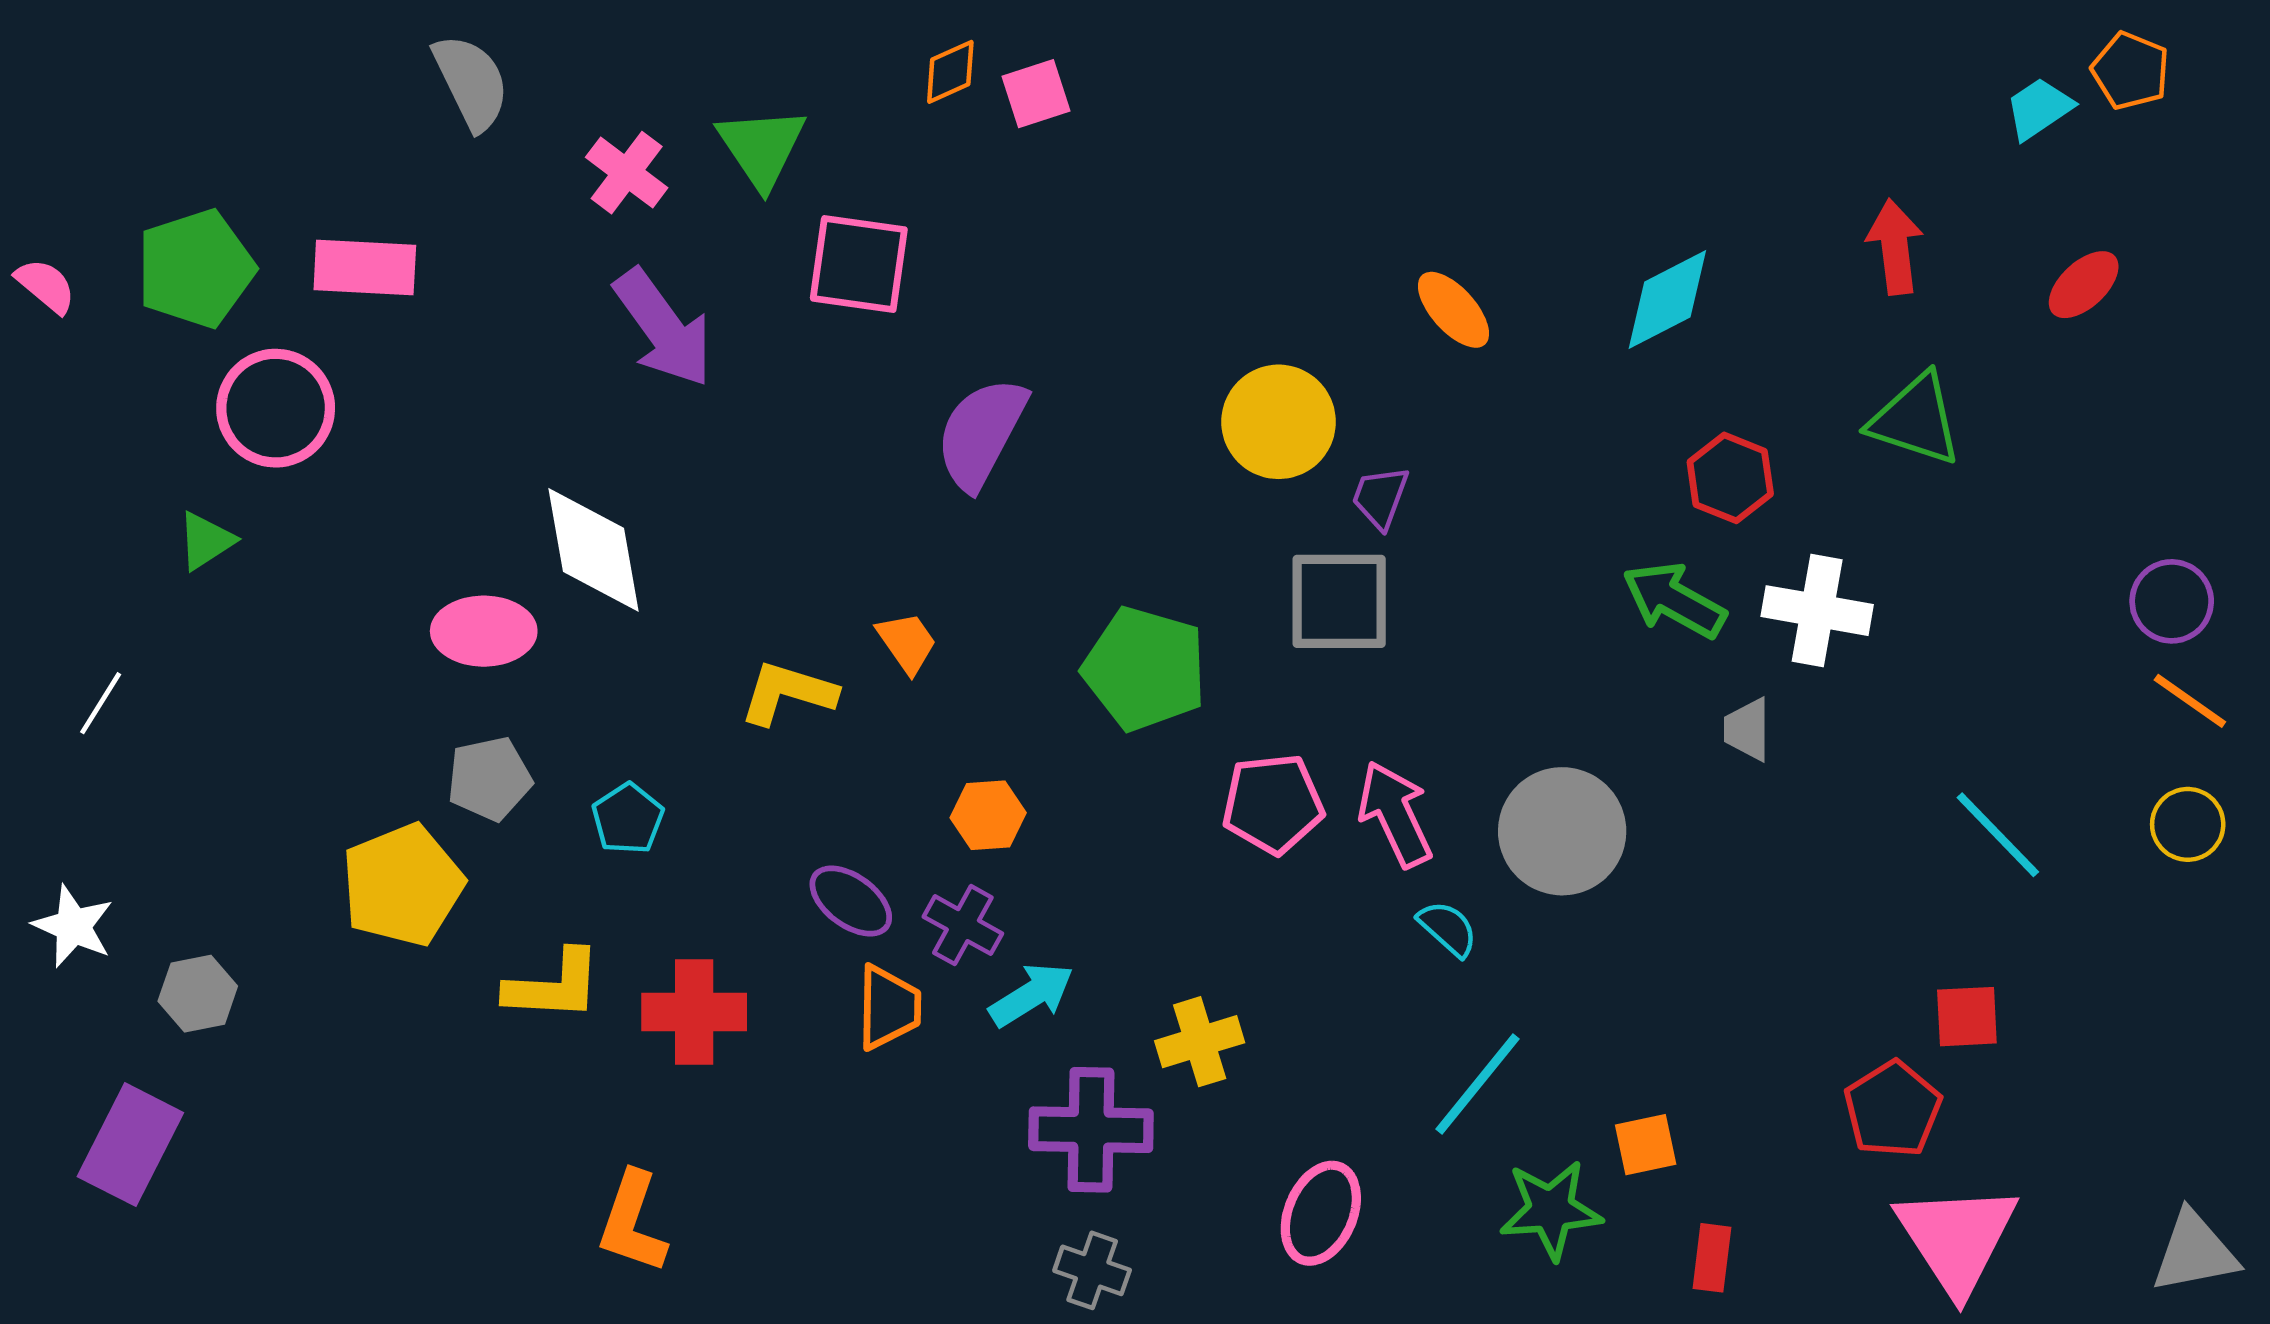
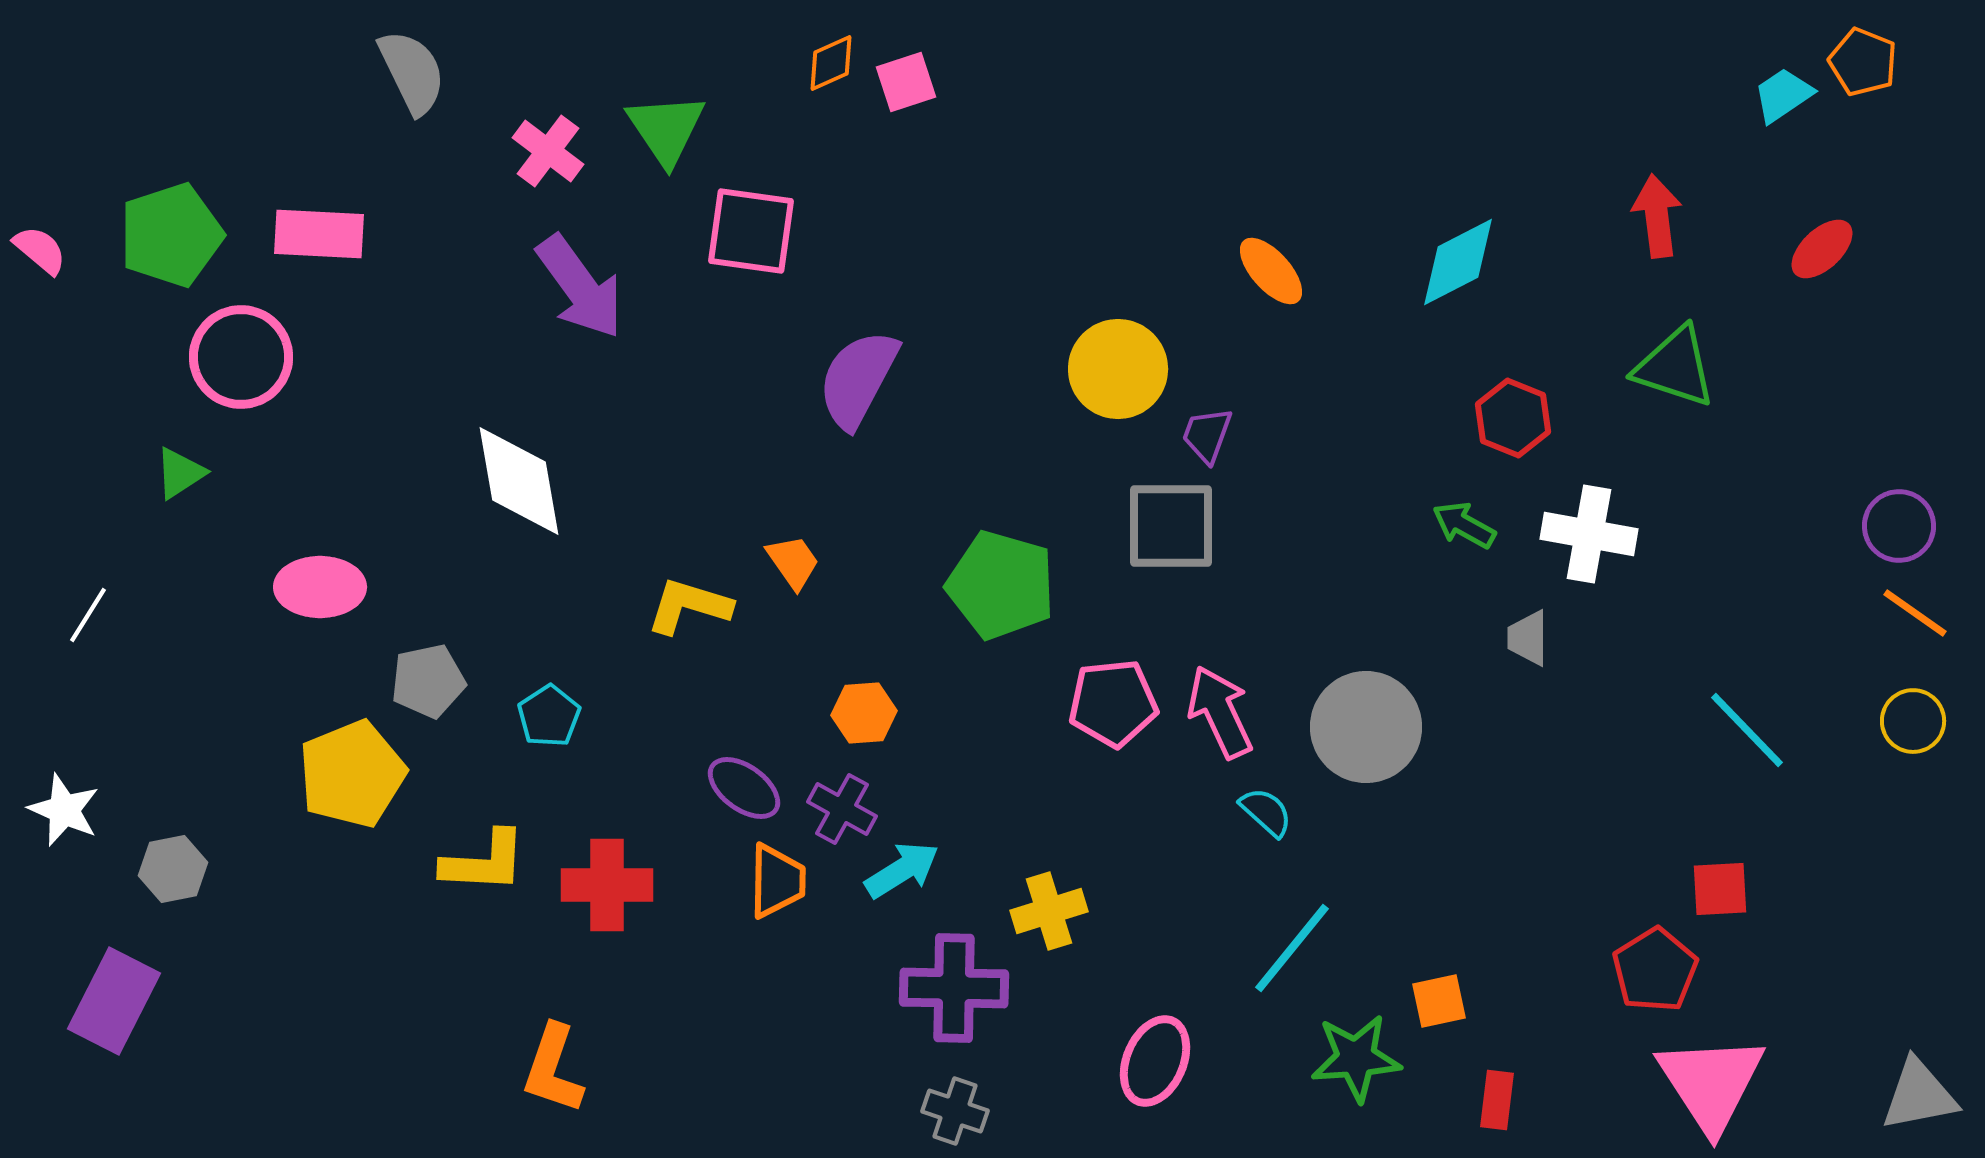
green arrow: (1674, 600) -> (1464, 525), size x0.7
pink ellipse: (484, 631) -> (320, 587), moved

